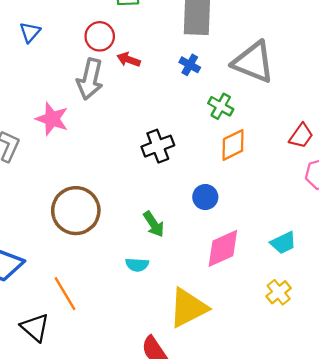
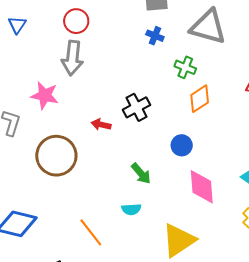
red arrow: (129, 60) -> (101, 125), moved
brown circle: (76, 211) -> (56, 156), moved
pink diamond: (223, 248) -> (202, 187), turned -63
orange line: (65, 294) -> (91, 232), moved

